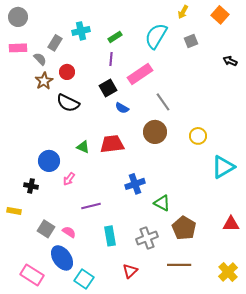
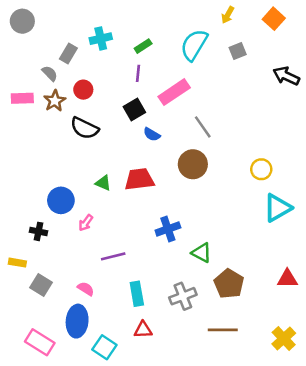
pink rectangle: (18, 48) -> (22, 98), moved
black arrow: (230, 61) -> (286, 76), size x1.5
yellow circle: (198, 136) -> (261, 169), moved
gray square: (46, 229) -> (41, 285), moved
blue ellipse: (62, 258) -> (77, 321), turned 40
red triangle: (130, 271) -> (143, 330), moved, turned 42

